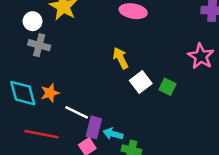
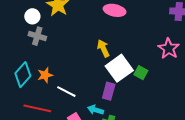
white square: (141, 82) -> (119, 68), size x1.5
cyan diamond: (23, 93) -> (23, 75), turned 55
purple rectangle: (94, 127) -> (109, 91), moved

